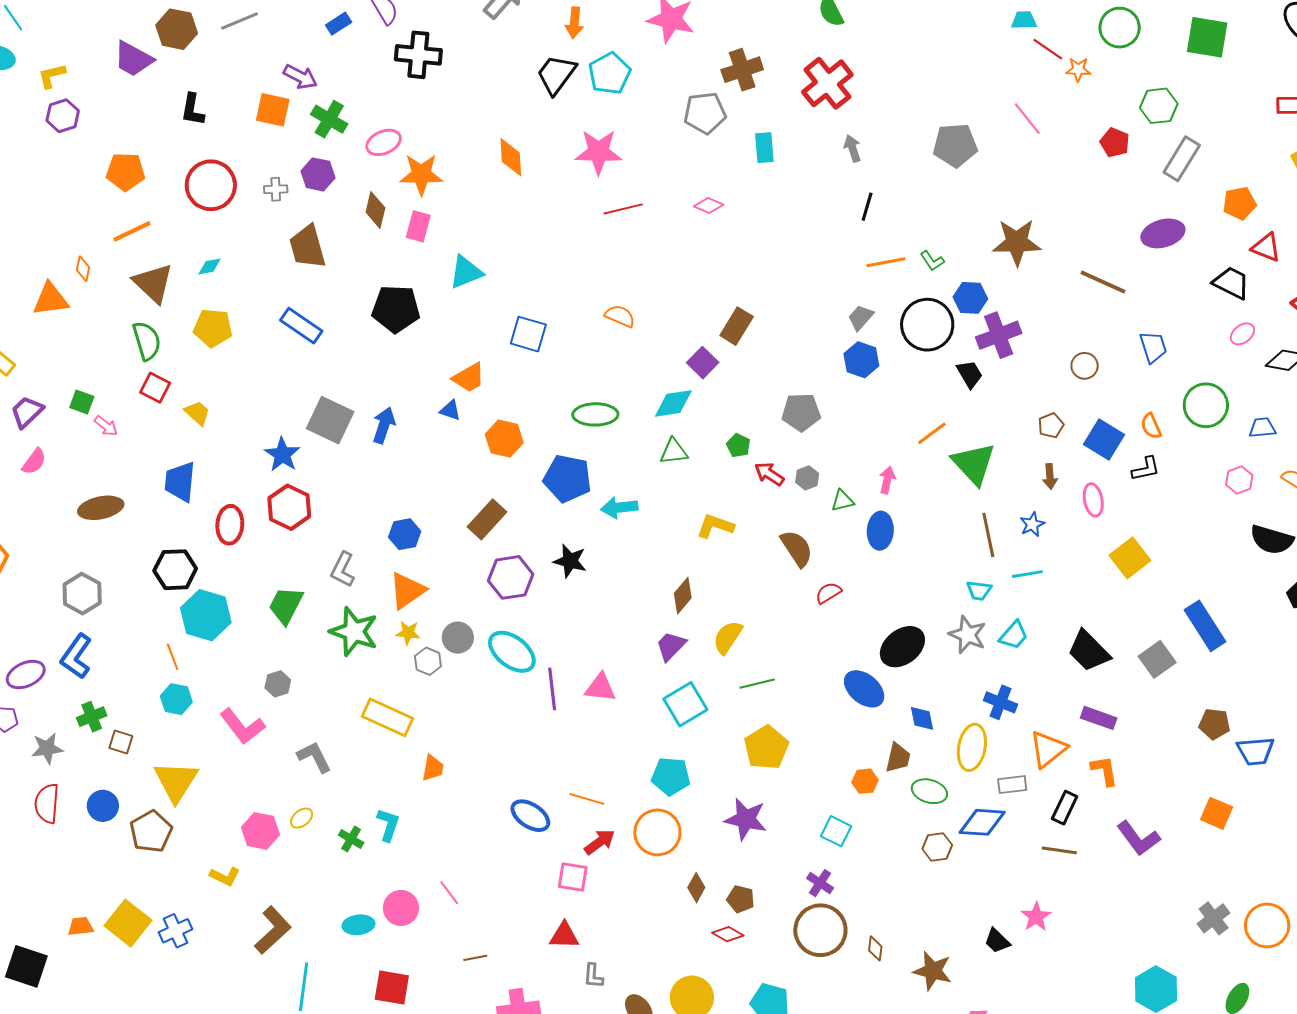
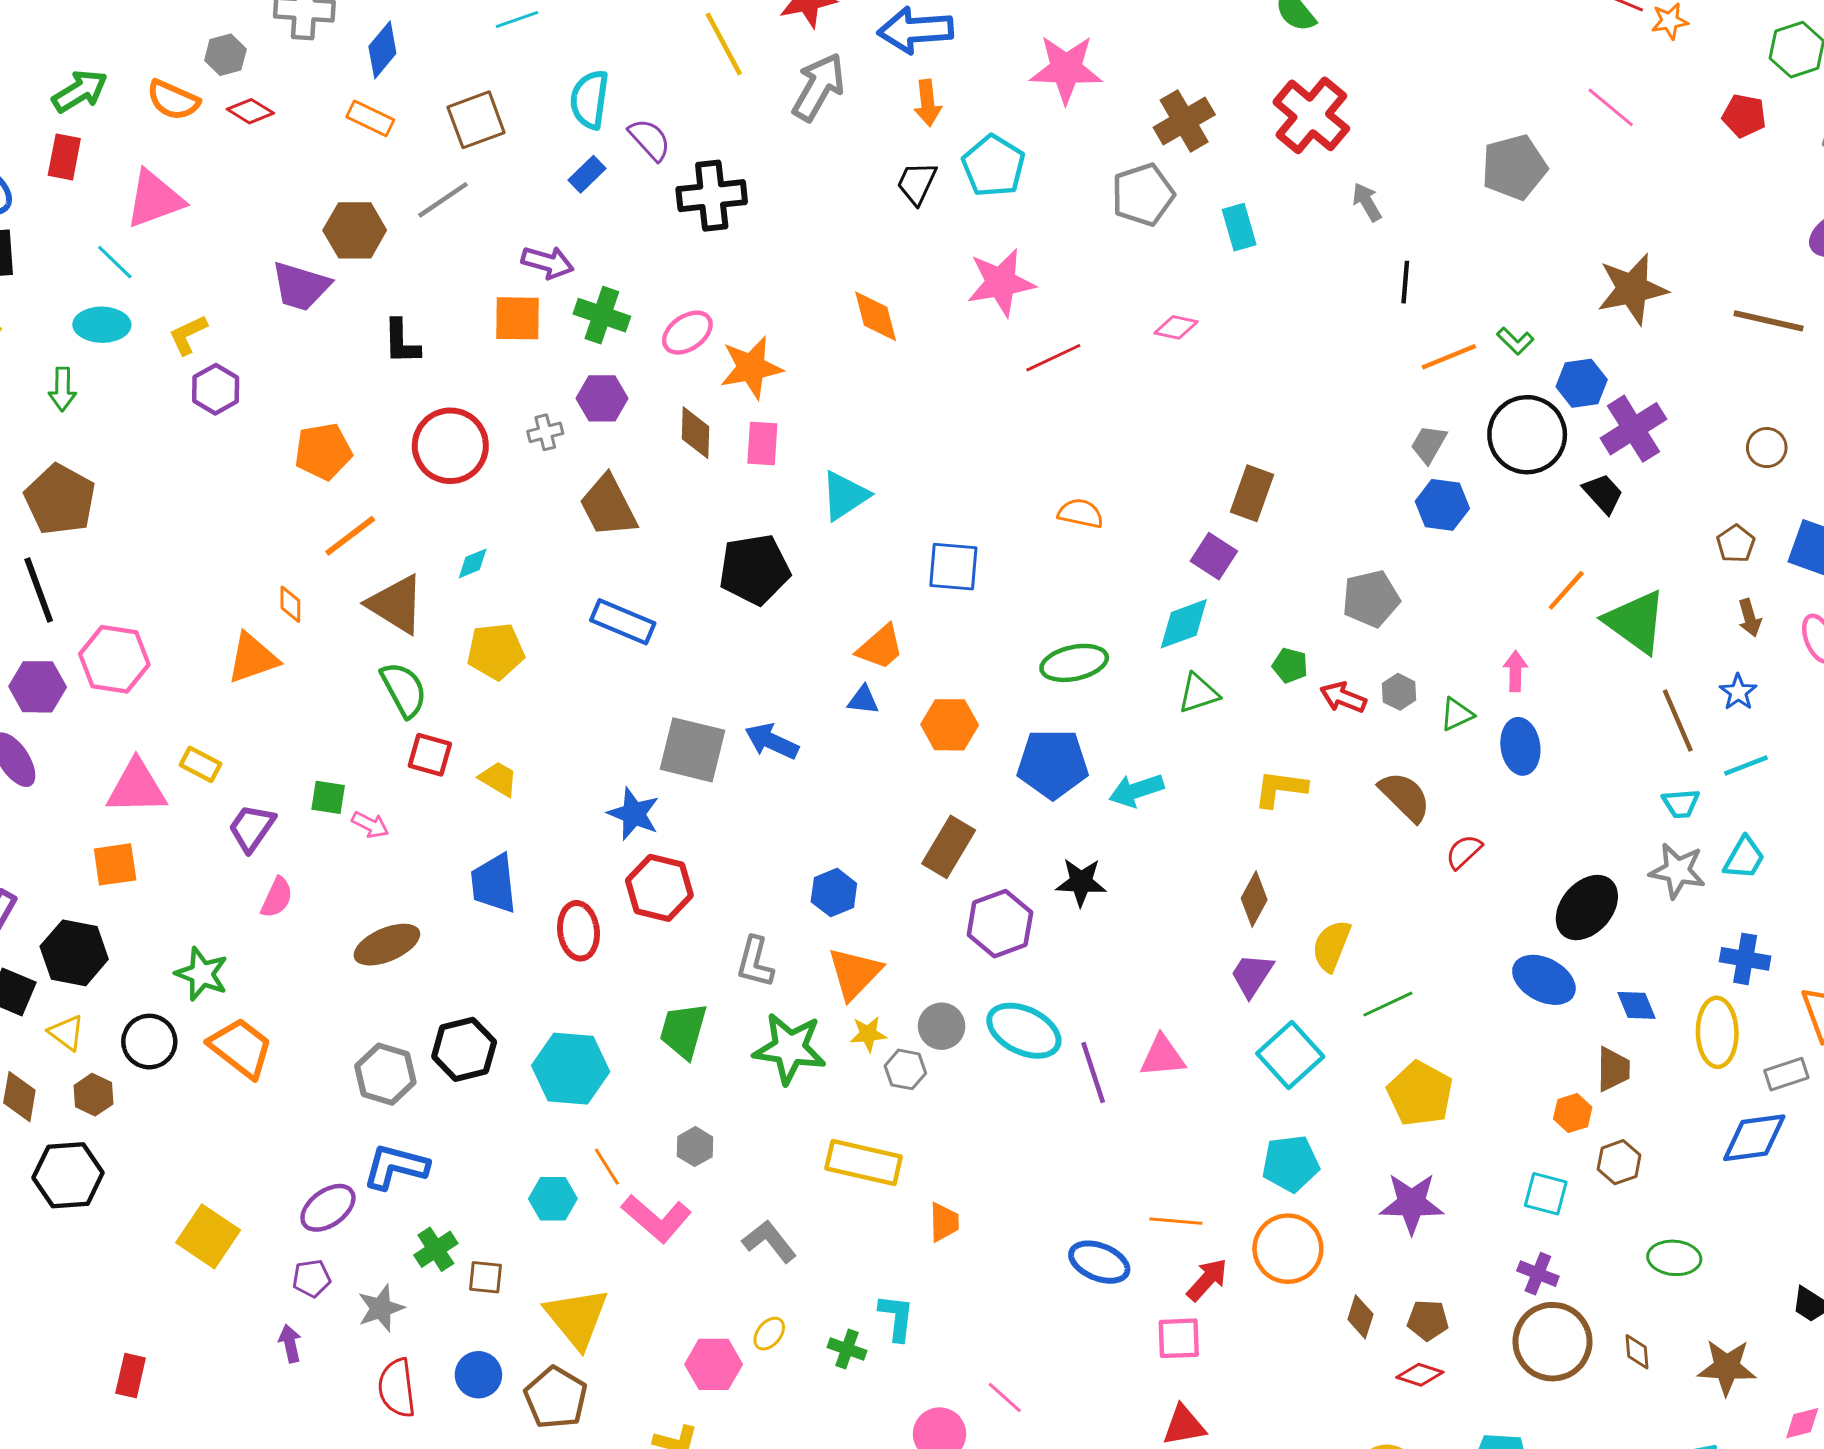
black trapezoid: (556, 74) -> (917, 183), size x0.7
blue arrow: (384, 425) -> (772, 741), turned -72
black hexagon: (175, 570) -> (464, 1049), moved
blue L-shape: (76, 656) -> (396, 1167), turned 81
orange line: (173, 657) -> (607, 1167), moved
green ellipse: (929, 791) -> (1674, 1258), moved
brown hexagon: (937, 847) -> (1619, 1162), moved

